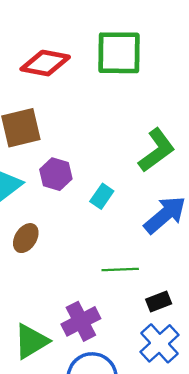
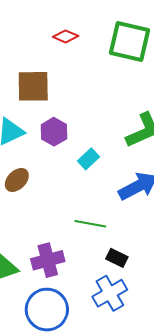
red diamond: (45, 63) -> (66, 36), size x0.6
black rectangle: (159, 301) -> (117, 258), turned 35

